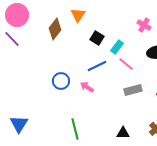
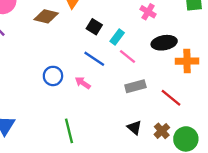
brown diamond: (55, 29) -> (46, 16), turned 65
blue line: (97, 66) -> (94, 59), turned 60
black triangle: (123, 133) -> (134, 128), moved, turned 40

